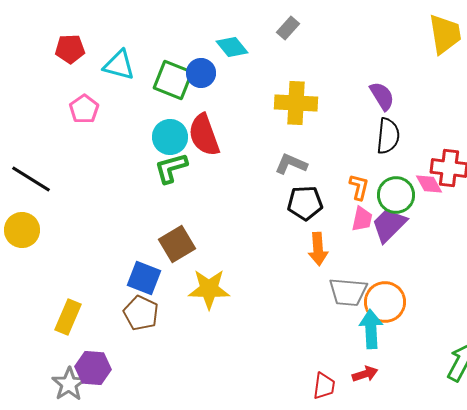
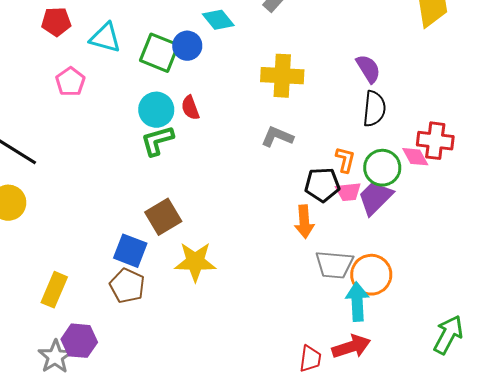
red semicircle: (204, 135) -> (190, 108), size x0.6
black pentagon: (305, 203) -> (322, 185), moved
pink trapezoid: (362, 219) -> (348, 192), turned 72
red arrow: (365, 374) -> (351, 347), size x1.5

